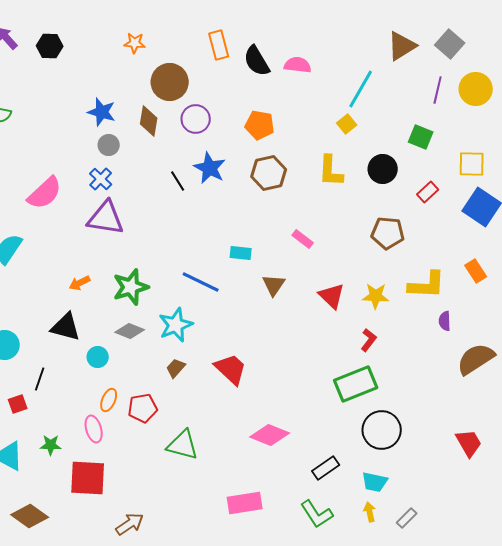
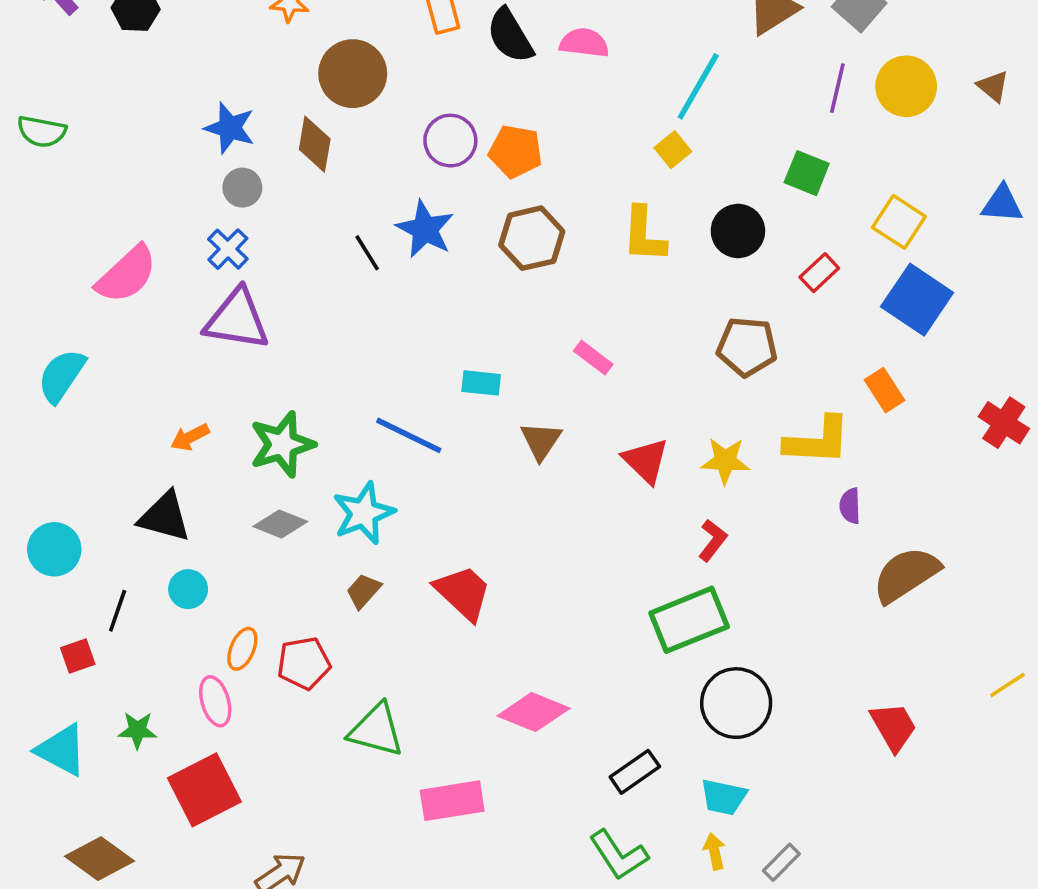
purple circle: (196, 119) -> (450, 141), moved
yellow square: (472, 164) -> (899, 222), turned 32
orange rectangle: (476, 271) -> (884, 390), moved
cyan circle: (98, 357) -> (188, 589), moved
red square: (88, 478) -> (204, 790), turned -30
pink rectangle: (245, 503) -> (452, 801), moved

